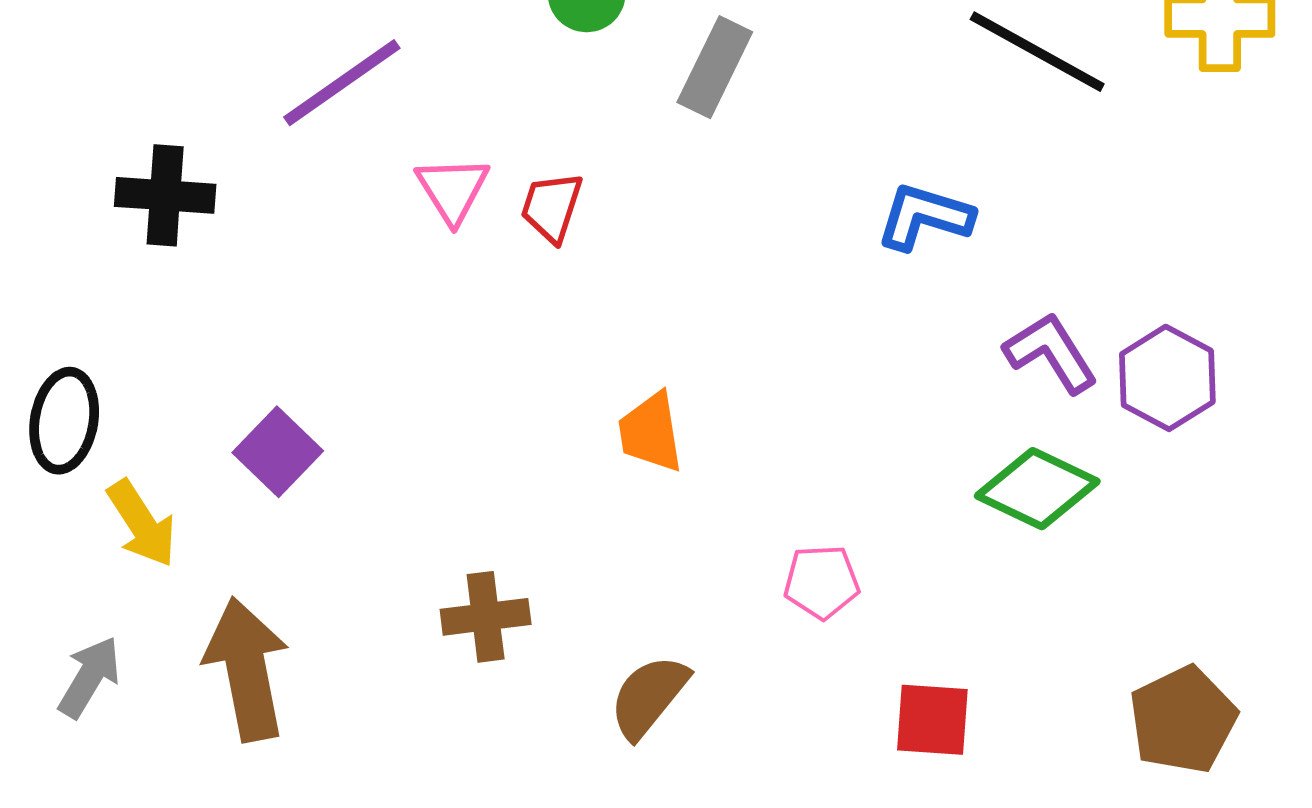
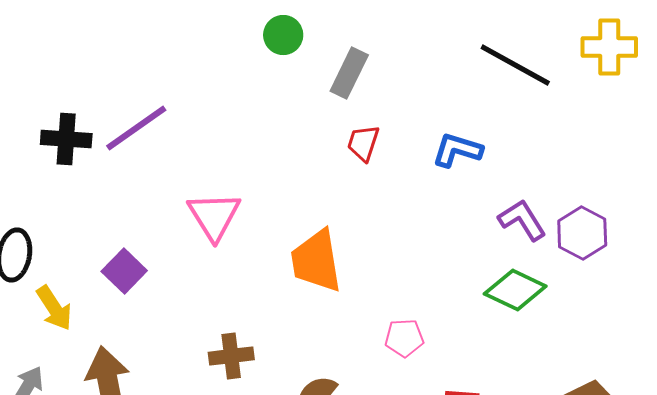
purple line: (342, 83) -> (136, 128), moved
pink triangle: (453, 190) -> (214, 216), moved, size x1.4
red trapezoid: (552, 207) -> (363, 143), moved
orange trapezoid: (651, 432) -> (316, 261), size x1.5

